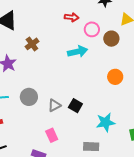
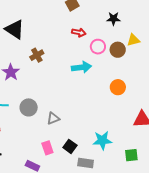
brown circle: (111, 39) -> (118, 50), moved
orange circle: (115, 77) -> (118, 87), moved
black square: (75, 106) -> (70, 146), moved

